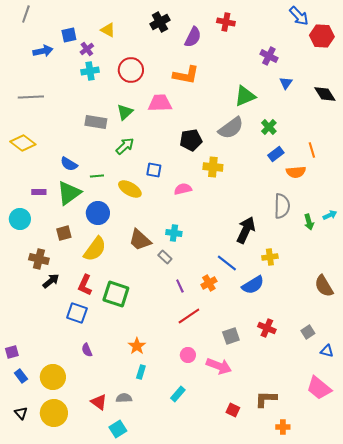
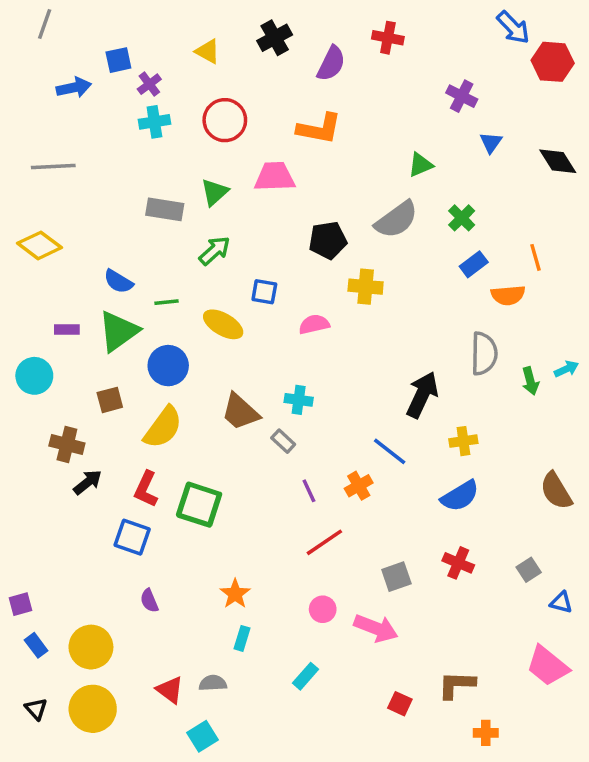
yellow triangle: (108, 30) -> (208, 51), moved
green triangle: (245, 96) -> (420, 165), size x0.7
blue semicircle: (253, 285) -> (460, 496), moved

